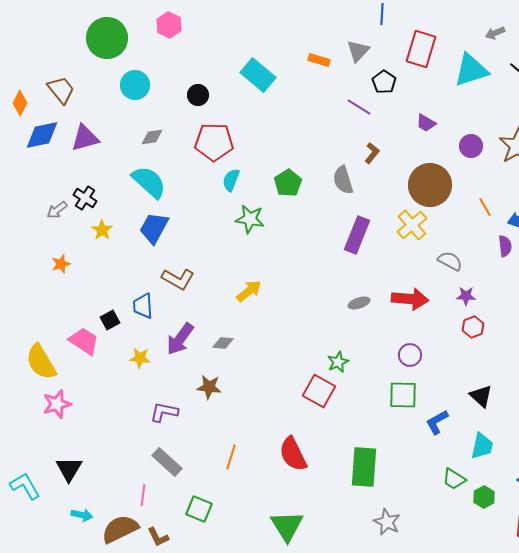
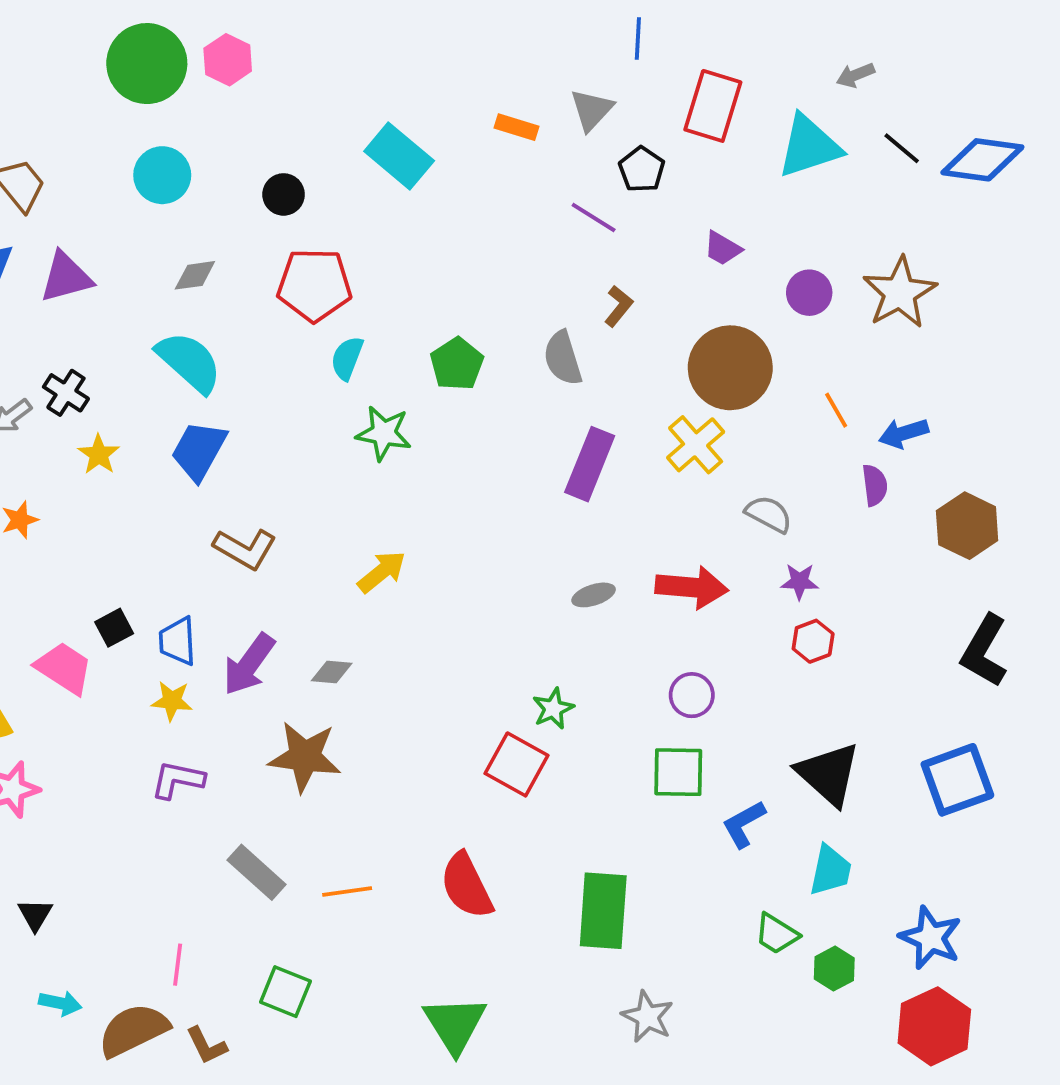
green circle: (107, 38) -> (147, 64), moved
blue trapezoid: (143, 306) -> (178, 641), moved
brown star: (209, 387) -> (305, 757), size x1.5
black triangle: (481, 396) -> (828, 774), size x1.5
purple L-shape: (164, 412) -> (178, 780), moved
orange line: (231, 457) -> (347, 891), turned 65
gray rectangle: (167, 462) -> (257, 872), moved
black triangle: (69, 469) -> (35, 915), size x0.7

